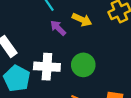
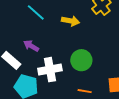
purple arrow: (58, 28) -> (31, 46), moved

